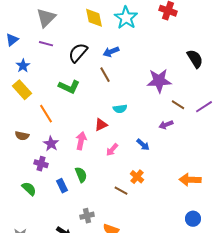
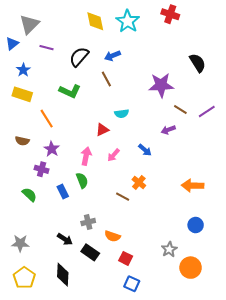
gray triangle: (46, 18) -> (29, 24), moved
yellow rectangle: (22, 90) -> (22, 94), turned -30
pink arrow: (81, 141) -> (86, 156), moved

